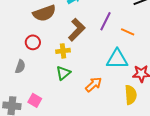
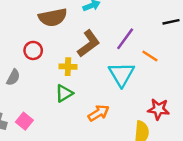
cyan triangle: (117, 59) -> (121, 74), moved, turned 50

